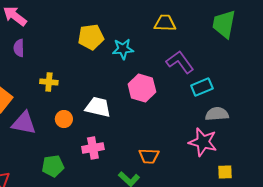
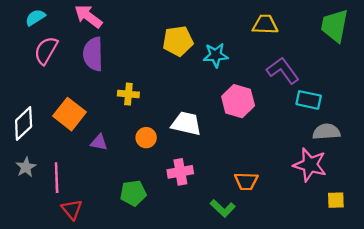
purple semicircle: (19, 48) -> (93, 54), size x1.6
cyan rectangle: (202, 87) -> (309, 100), turned 35
purple triangle: (24, 123) -> (99, 142), size x0.6

